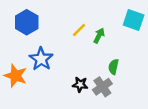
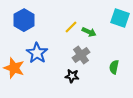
green arrow: (99, 36) -> (89, 32), turned 88
green semicircle: (114, 67) -> (114, 67), moved
gray cross: (102, 87) -> (81, 55), moved

